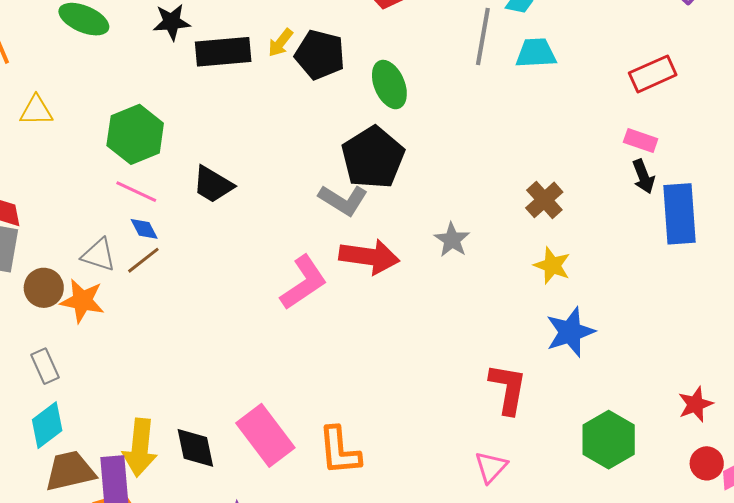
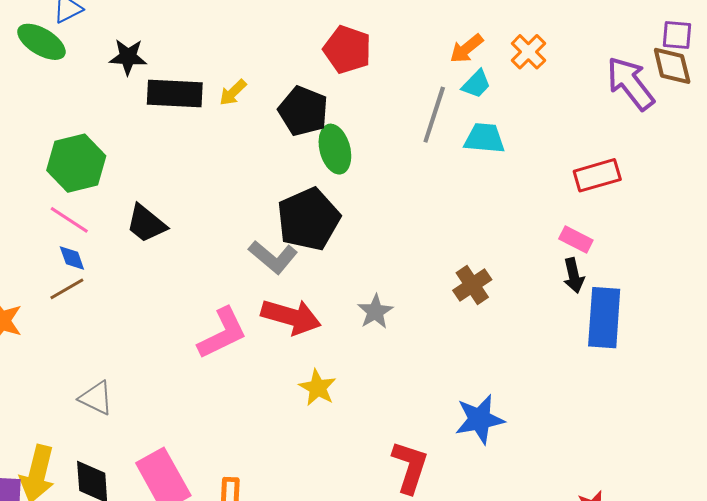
black pentagon: (320, 55) -> (303, 111), moved
gray triangle: (99, 255) -> (96, 398), moved
yellow star: (552, 265) -> (318, 388), moved

